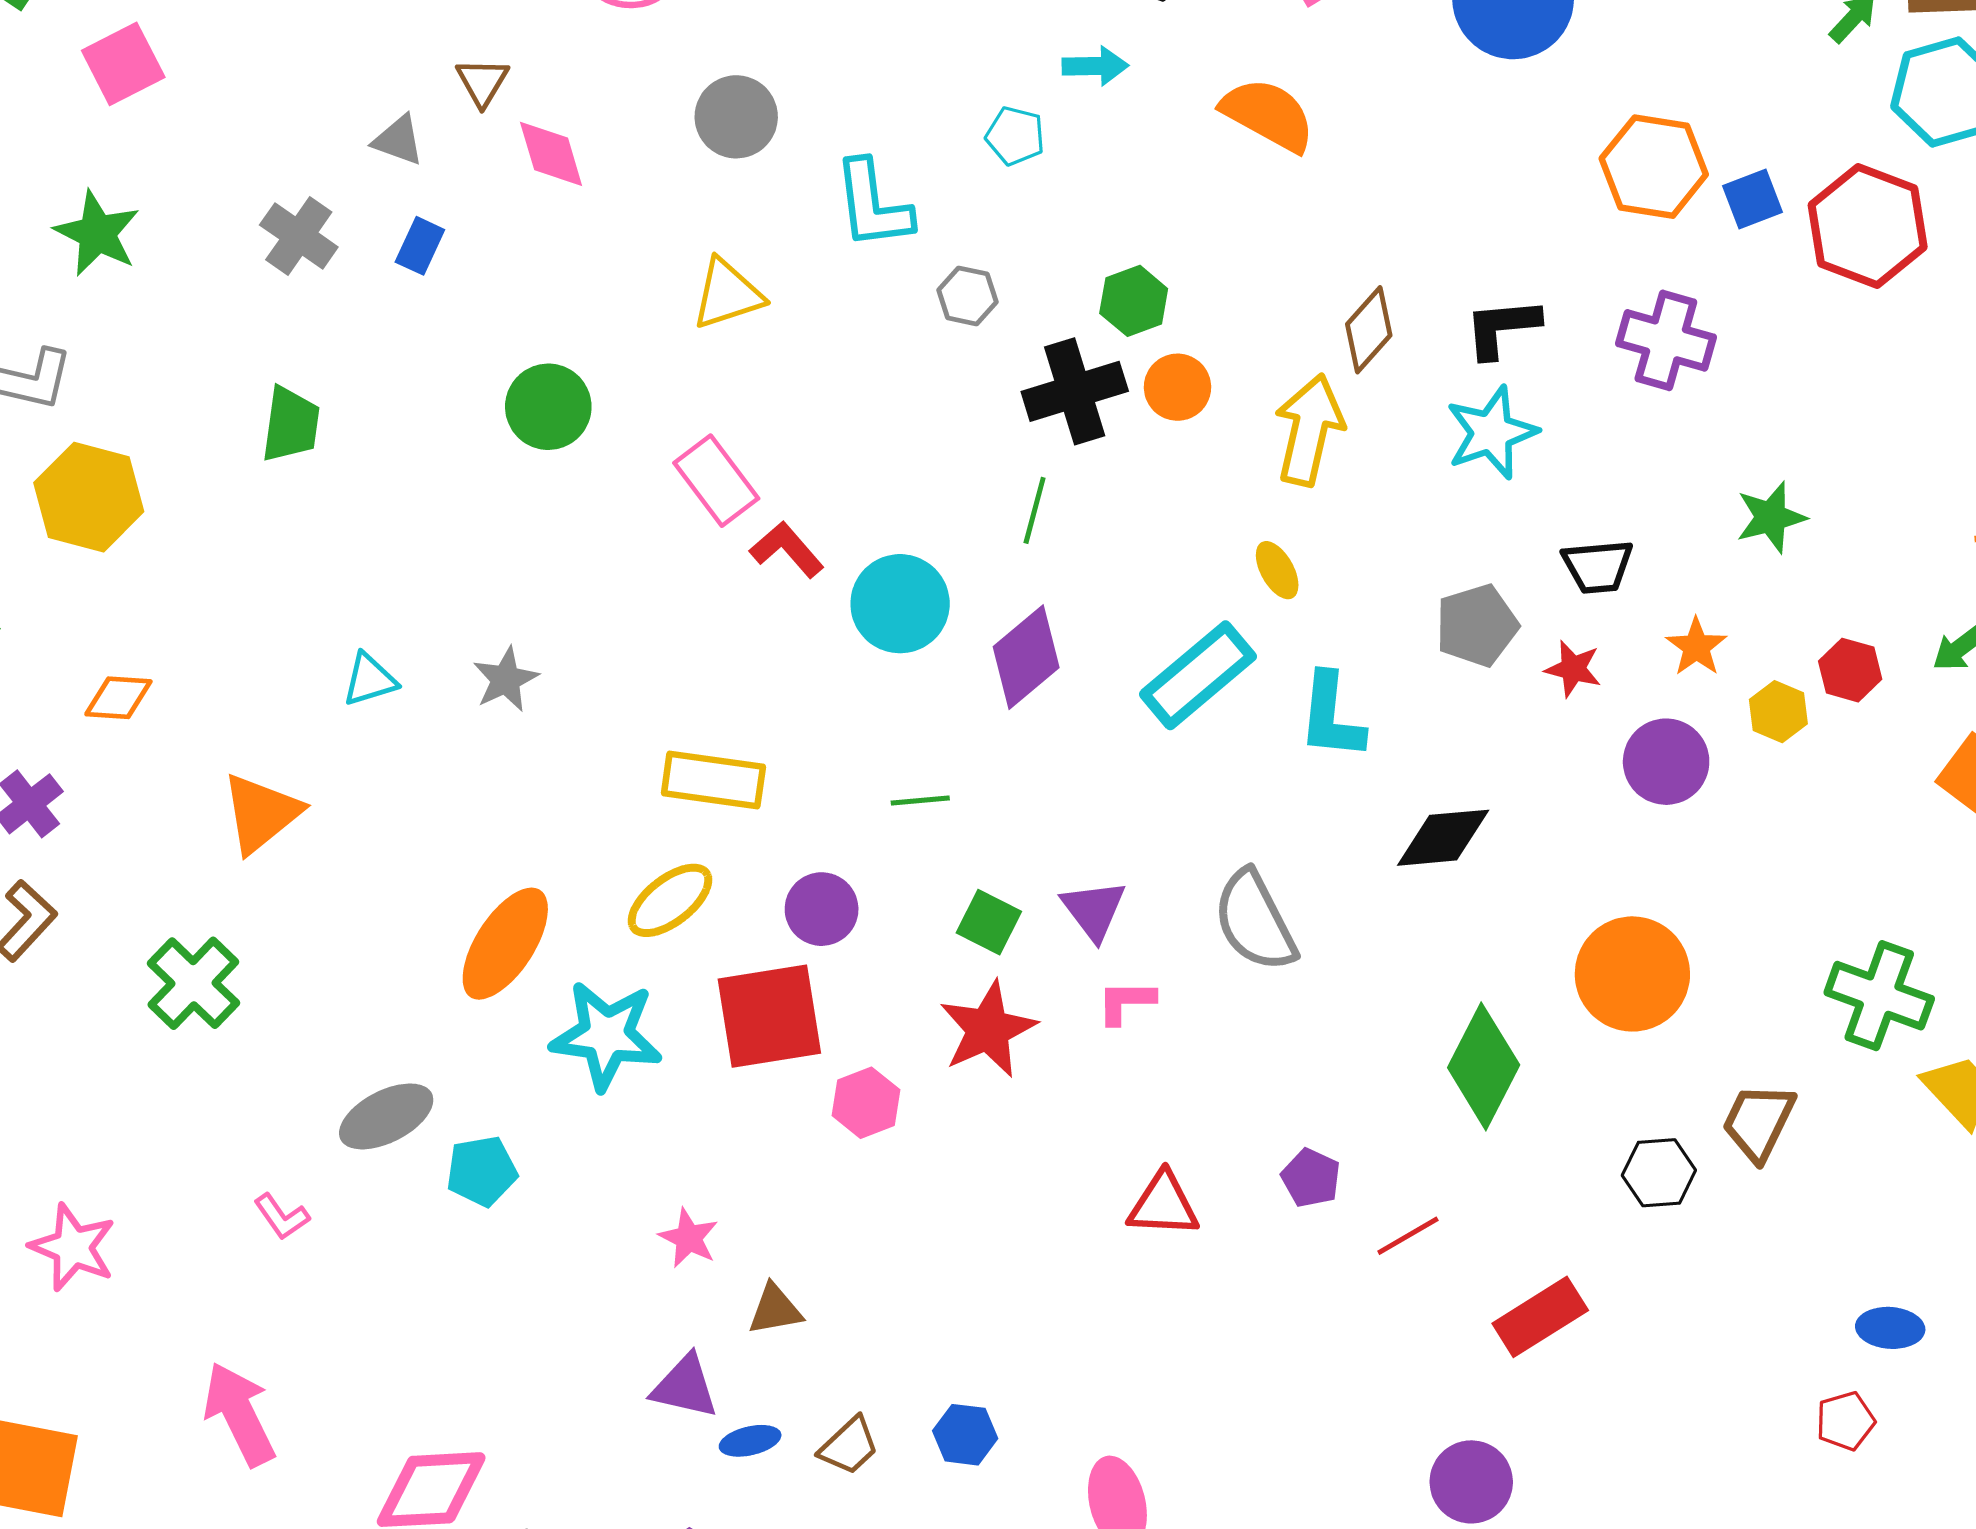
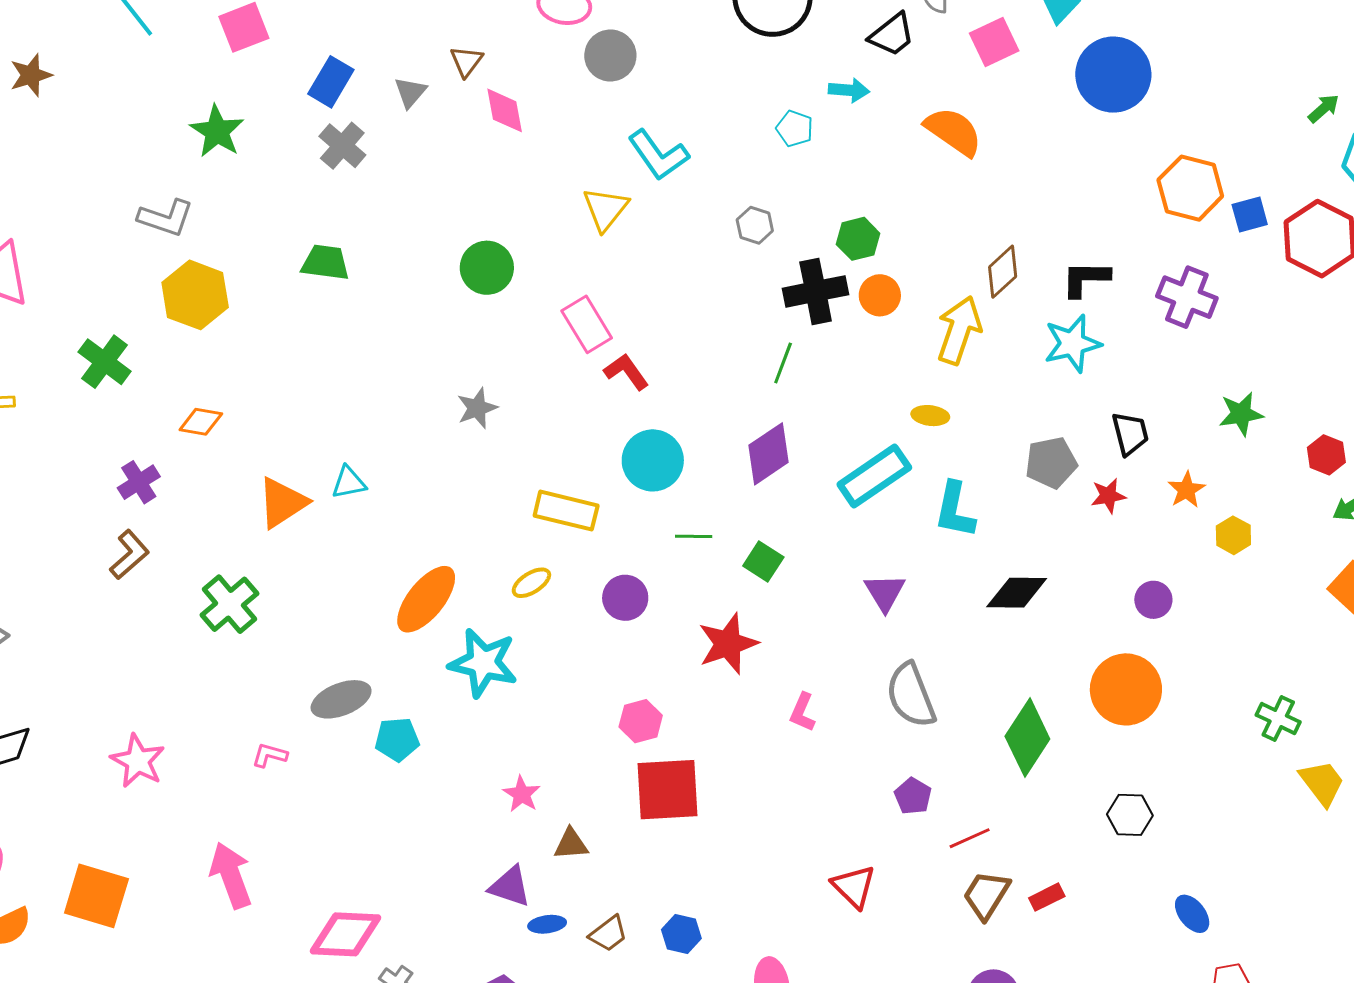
gray circle: (736, 117) -> (610, 56), moved
gray triangle: (398, 140) -> (410, 92), turned 45
cyan L-shape: (873, 205) -> (658, 155), moved, turned -34
blue rectangle: (420, 246) -> (331, 82), moved, size x1.4
yellow triangle: (727, 294) -> (605, 209), turned -39
green trapezoid: (291, 424) -> (325, 262), turned -96
black trapezoid: (1598, 566) -> (1130, 433), turned -105
yellow ellipse: (1277, 570) -> (930, 416), turned -60
cyan circle: (900, 604) -> (653, 460), moved
red star: (1573, 669) -> (1108, 496), turned -30
red hexagon: (1850, 670) -> (1326, 455), moved
gray star: (506, 679) -> (477, 408), moved
cyan triangle: (370, 680) -> (349, 483), moved
purple circle: (1666, 762) -> (1153, 600), moved, size x0.7
yellow ellipse: (670, 900) -> (531, 583), size x0.7
purple triangle: (1094, 910) -> (885, 592), moved
gray semicircle: (1255, 921) -> (911, 695), moved
green square: (989, 922) -> (763, 562), moved
green cross: (1879, 996) -> (1278, 719), size x0.7
pink L-shape: (1126, 1002) -> (802, 712), moved, turned -72
red square: (769, 1016) -> (668, 790), moved
red star: (988, 1029) -> (728, 644), moved
brown trapezoid: (1758, 1122) -> (986, 895), moved
red triangle: (1163, 1205) -> (854, 886), moved, turned 36
pink L-shape: (282, 1217) -> (270, 755), turned 135
red rectangle: (1540, 1317) -> (1047, 897), size x0.6
blue ellipse: (1890, 1328) -> (1192, 914), moved, turned 42

